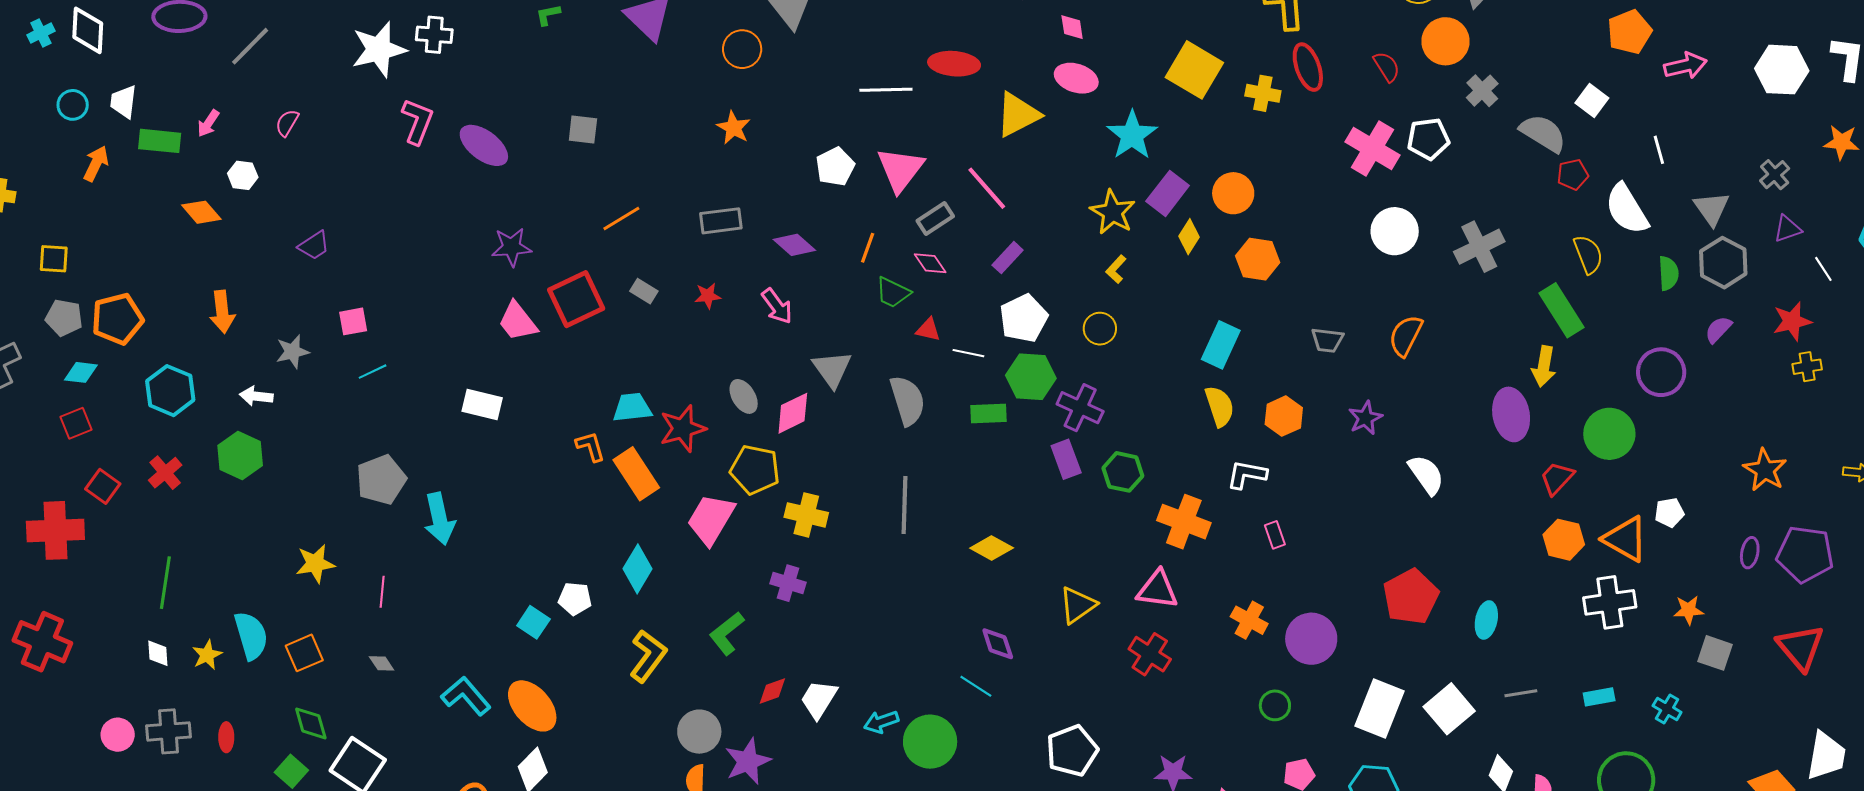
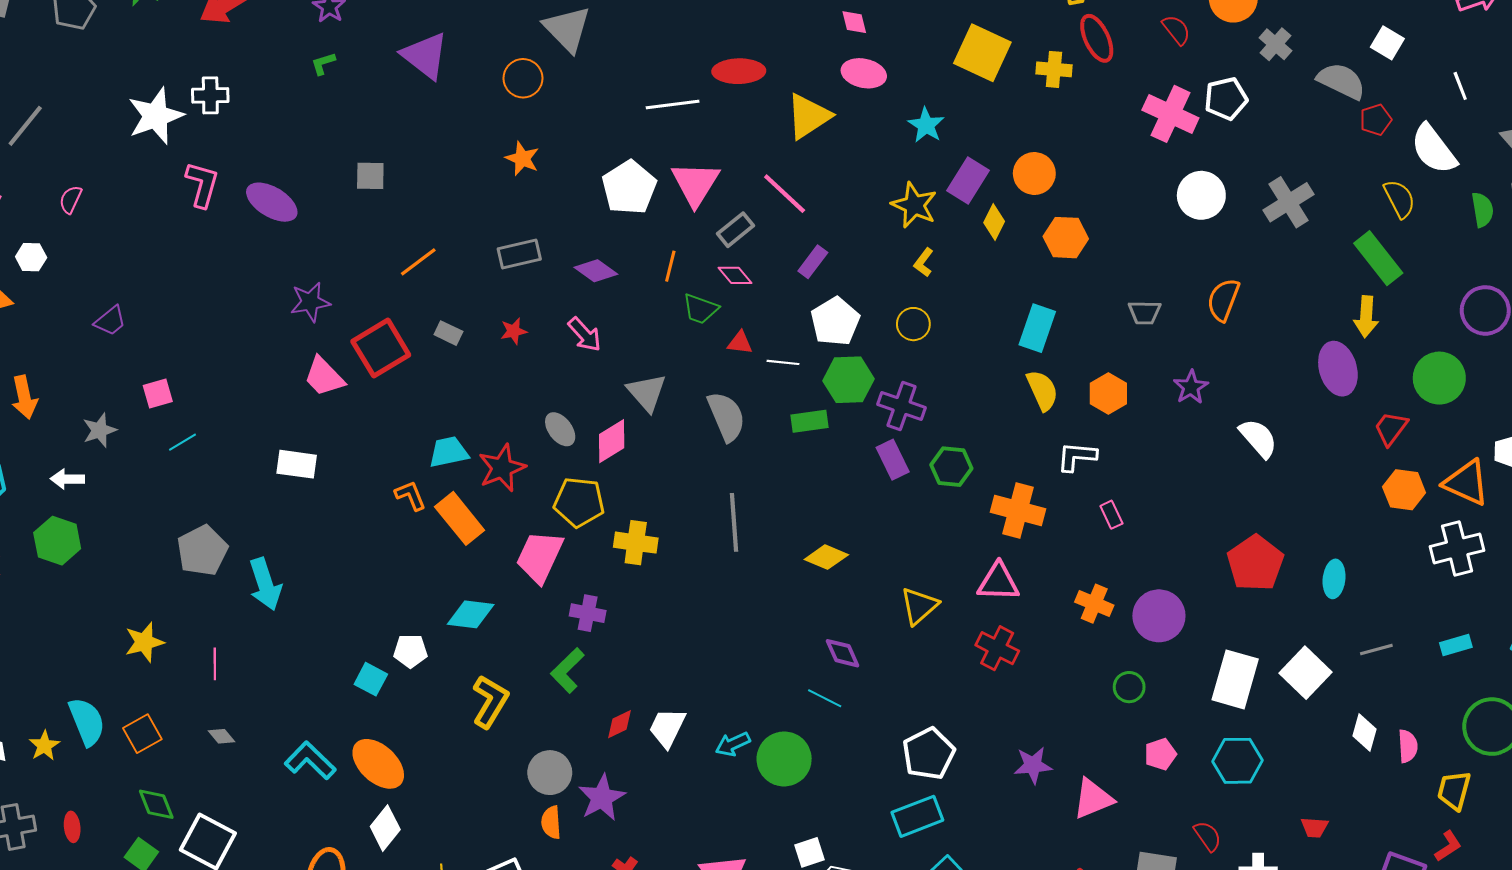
cyan star: (1132, 135) -> (926, 125), size x0.7
white pentagon: (835, 167) -> (629, 188), size x1.4
cyan diamond: (638, 569) -> (471, 614), turned 72
purple cross: (788, 583) -> (588, 613), moved

